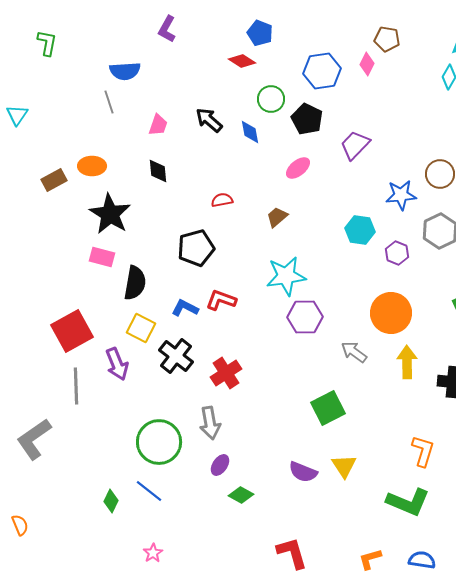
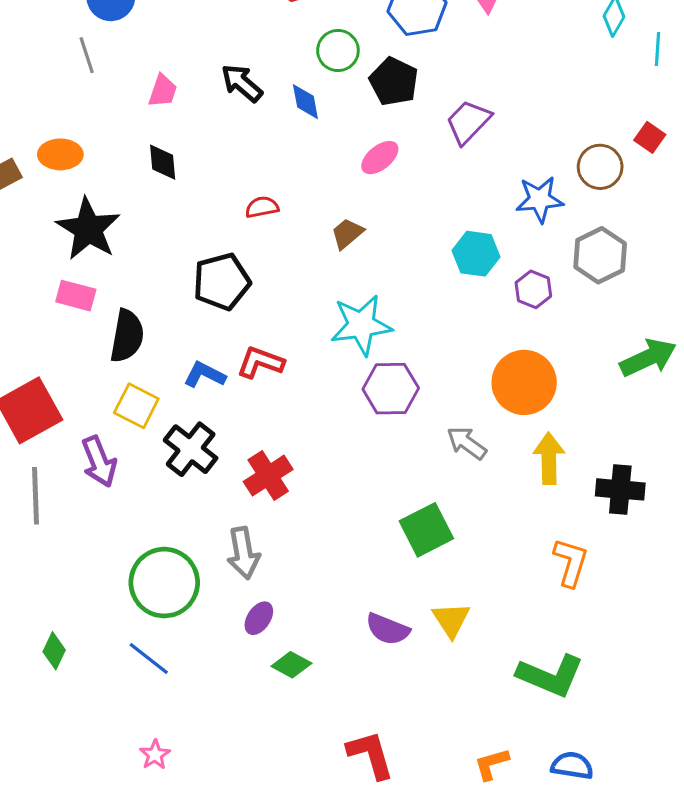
orange L-shape: (423, 451) -> (571, 562), moved
green diamond: (111, 501) -> (54, 651), moved

